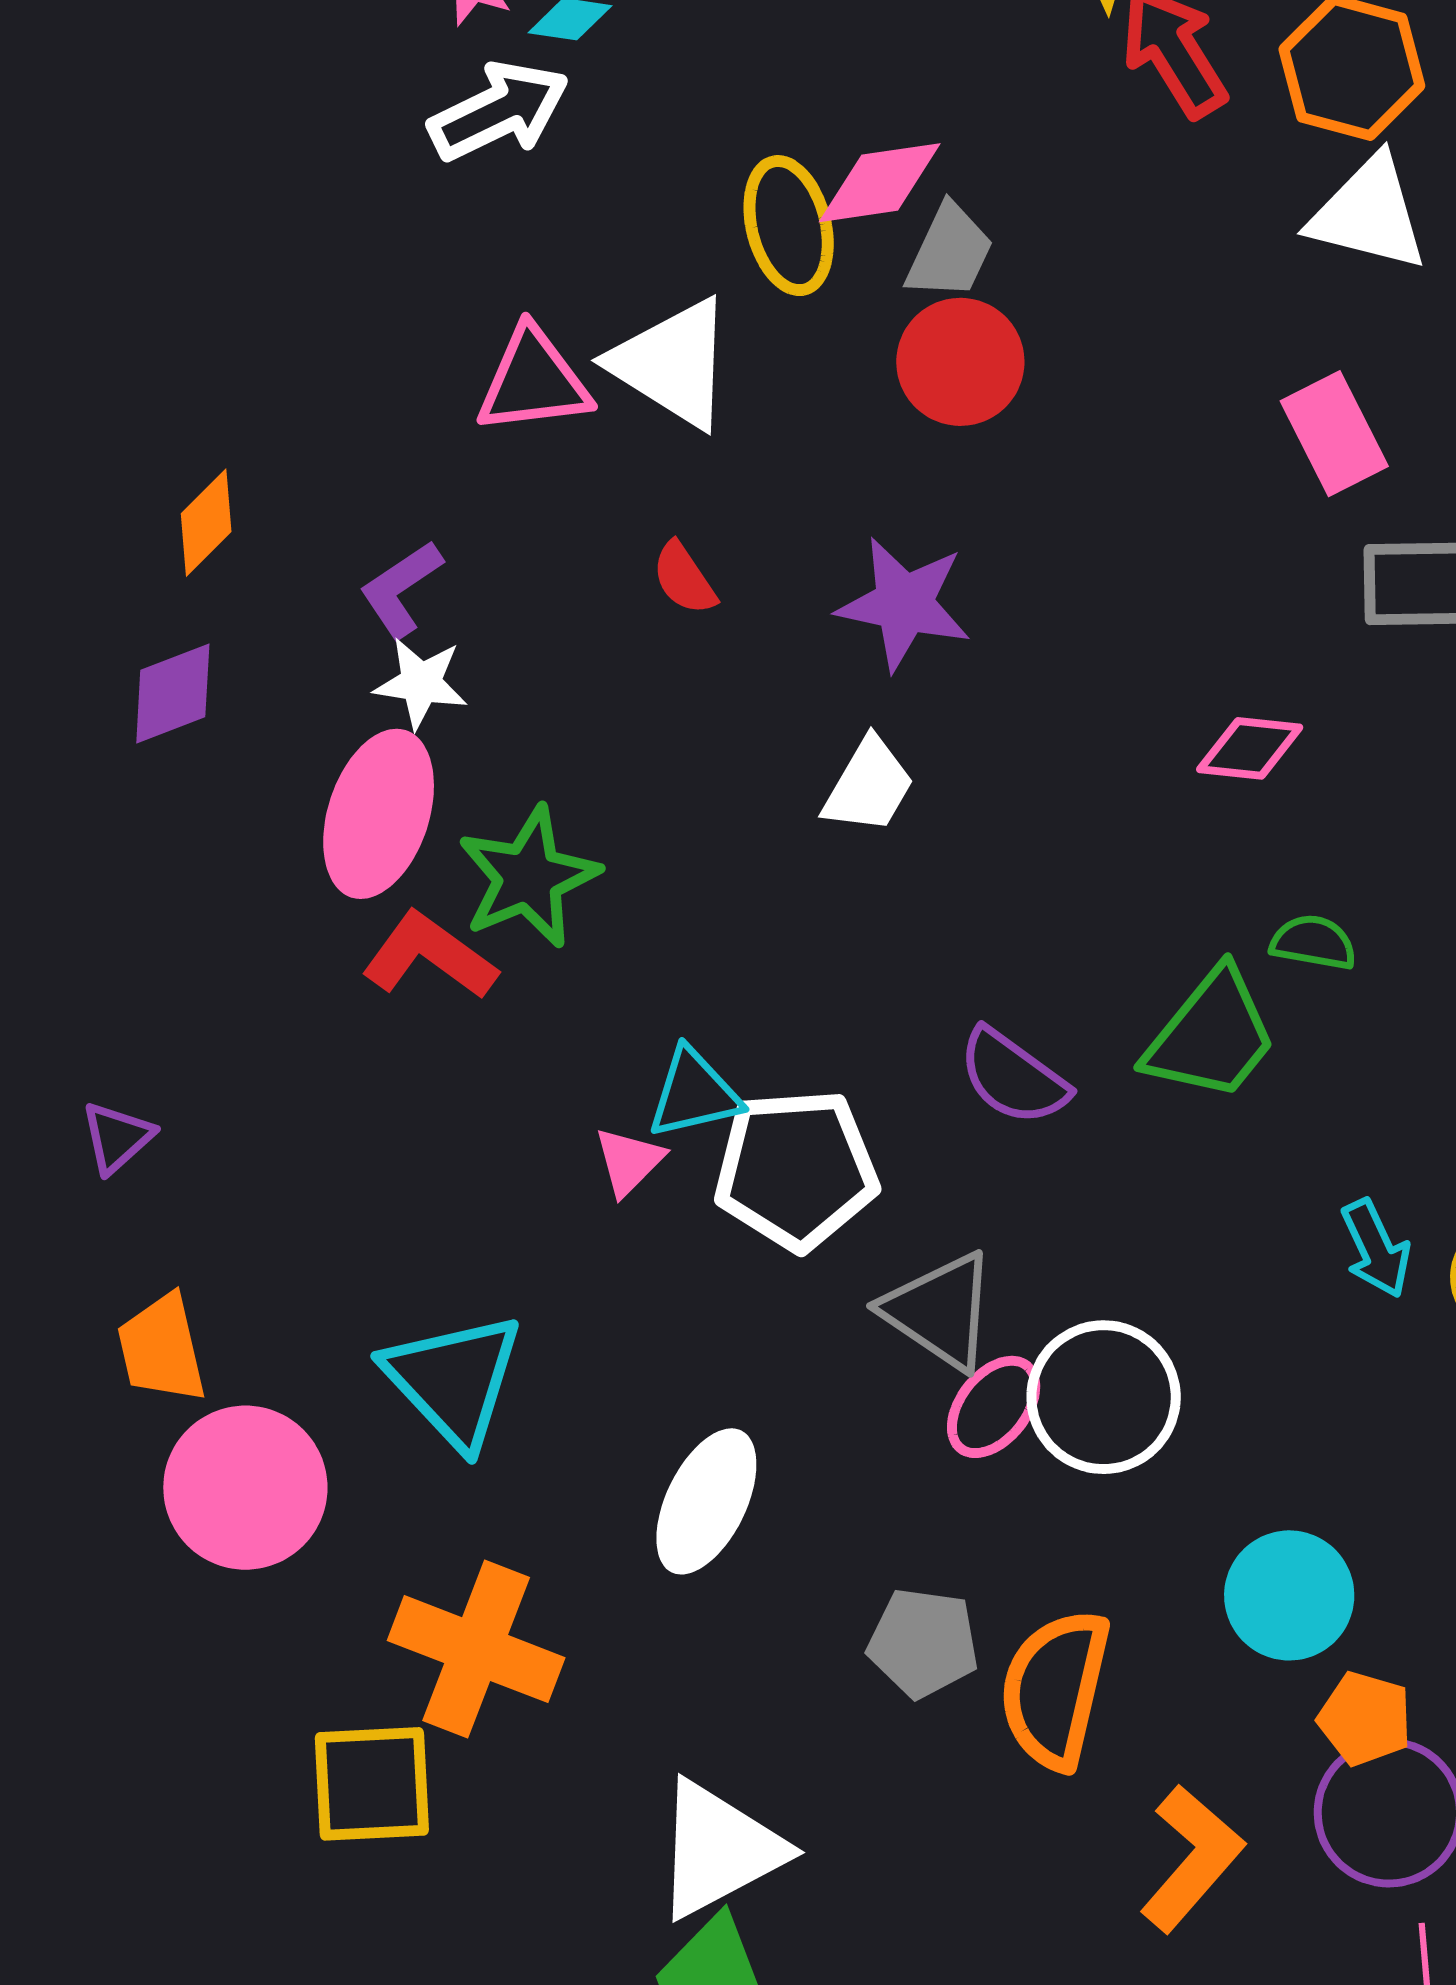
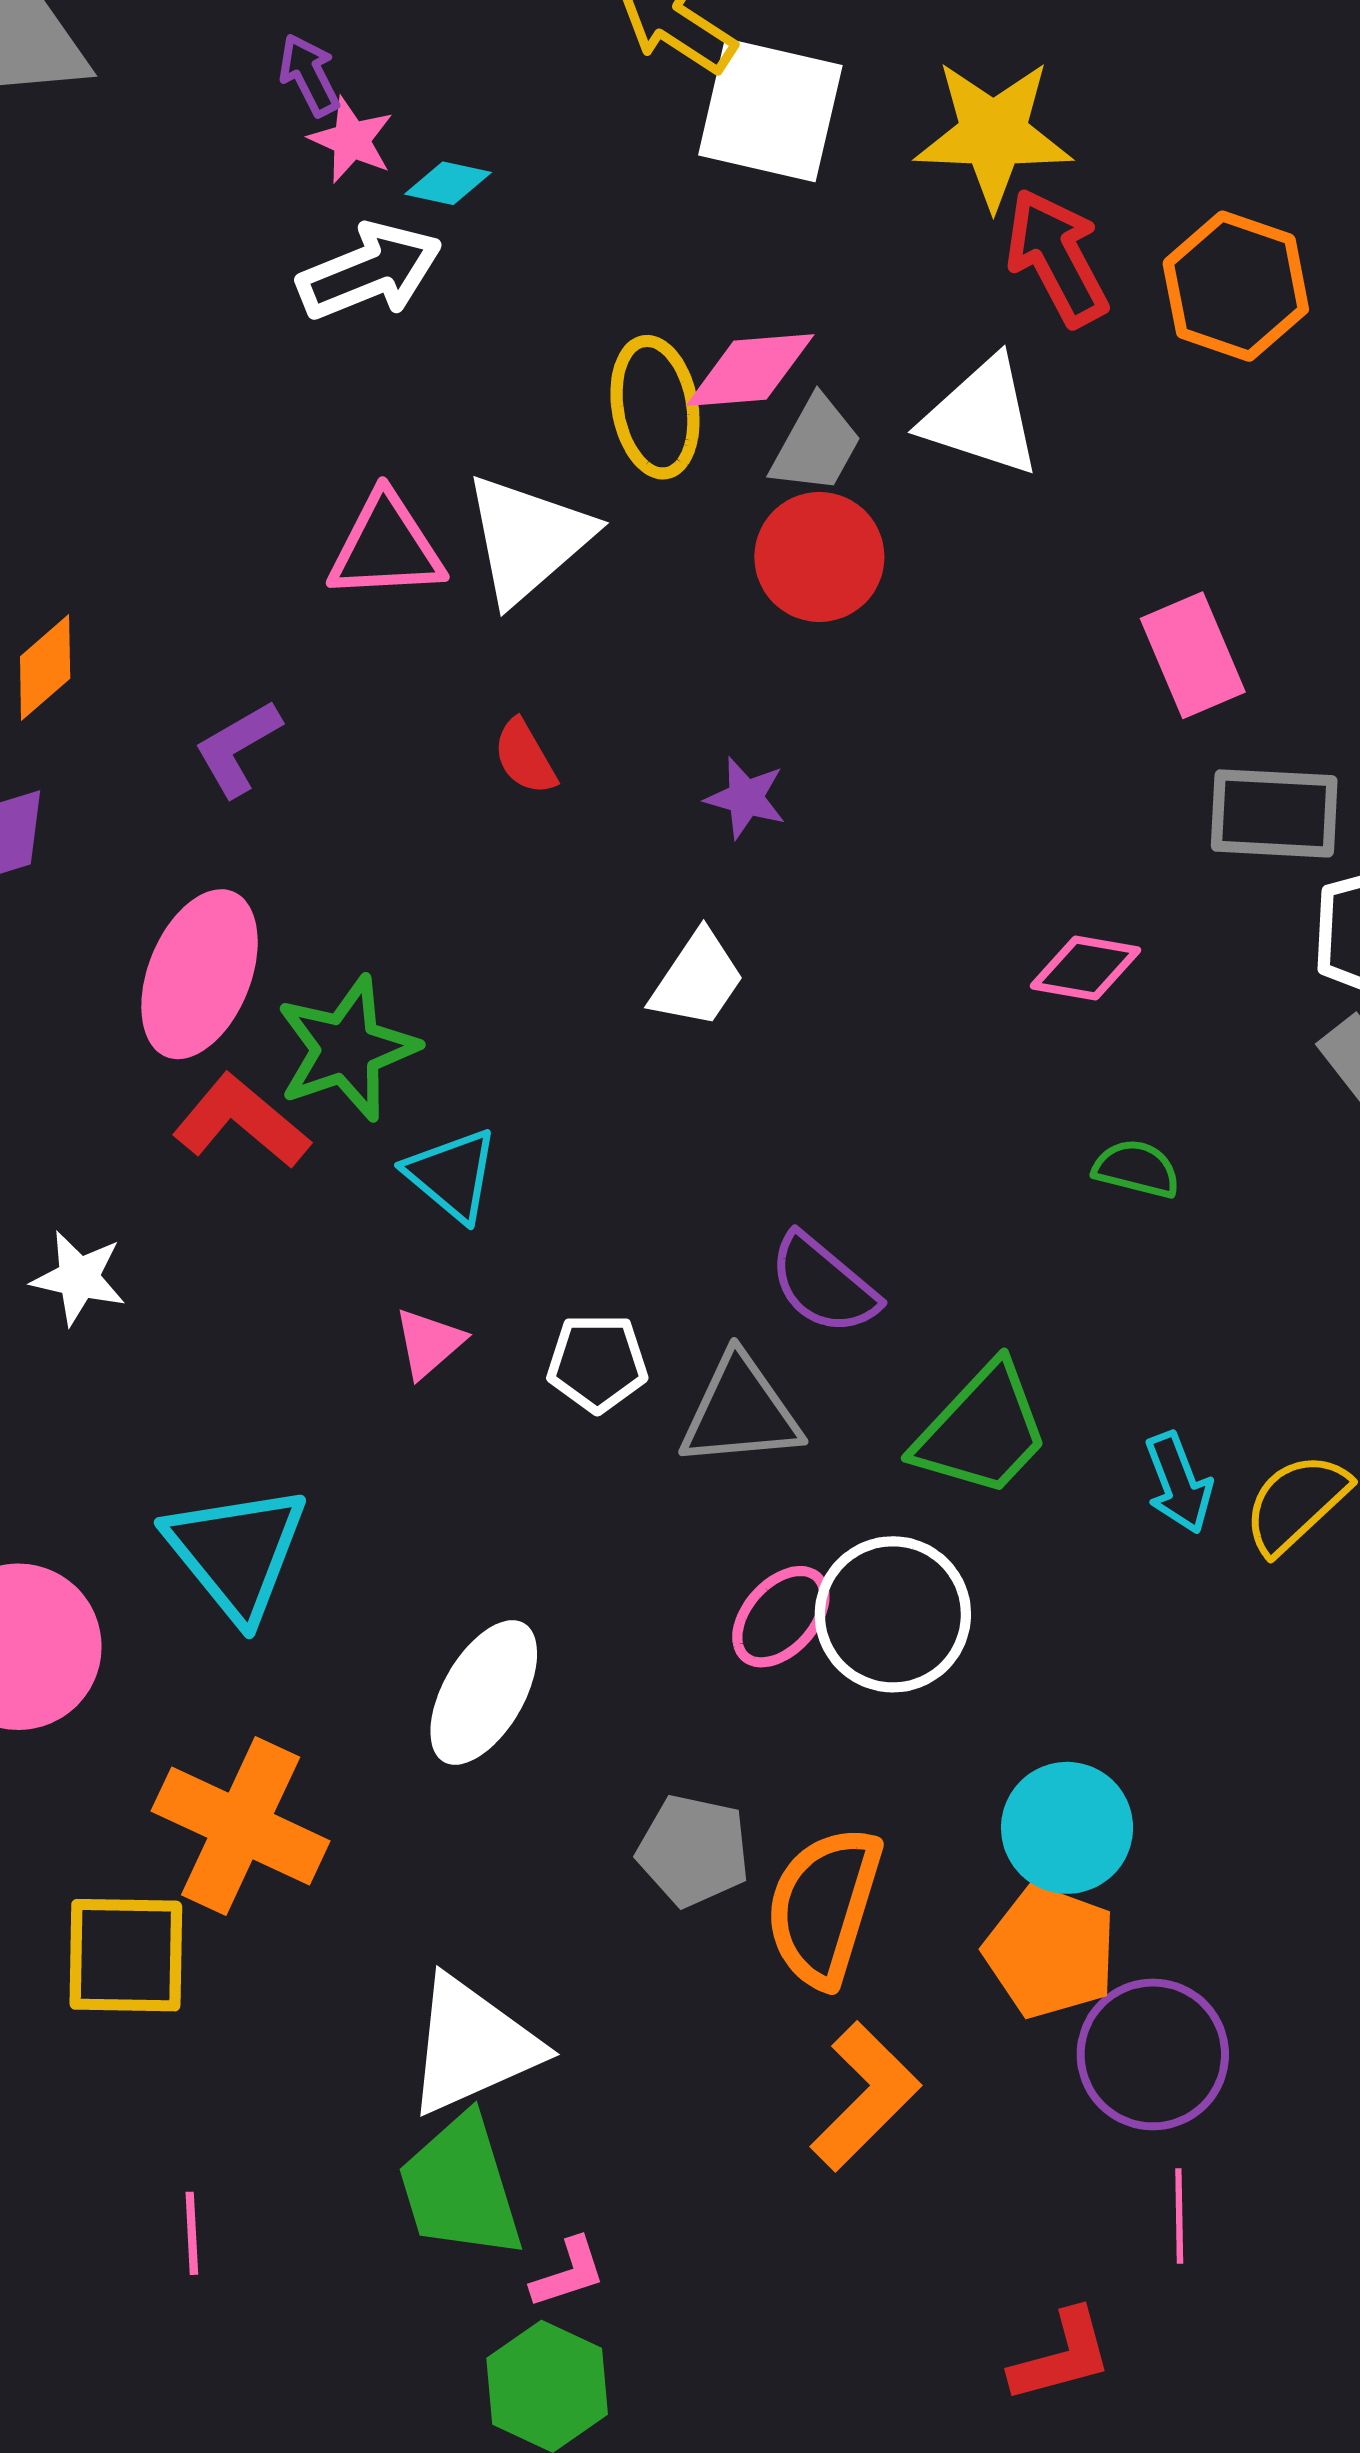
white triangle: (1369, 214) -> (982, 417), moved
white triangle: (672, 363) -> (528, 539), turned 43
purple star: (904, 604) -> (746, 798), size x0.6
white star: (421, 683) -> (79, 1278), moved
green trapezoid: (1211, 1035) -> (982, 1430), moved
cyan triangle: (694, 1093) -> (452, 1175), moved, turned 49
white pentagon: (796, 1170) -> (597, 1363), size x0.6
gray triangle: (940, 1311) -> (740, 1412), moved, turned -43
orange pentagon: (1365, 1719) -> (1050, 1952), moved, size x1.4
orange L-shape: (1192, 1858) -> (865, 2096), moved

